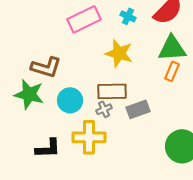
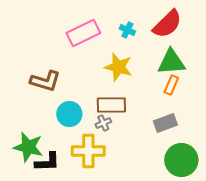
green star: (29, 94) -> (28, 147), moved
gray rectangle: (138, 109) -> (165, 123), moved

